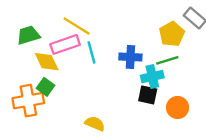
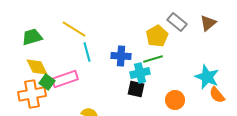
pink rectangle: (65, 44) -> (65, 79), moved
yellow diamond: (47, 62) -> (37, 67), moved
orange circle: (178, 108) -> (175, 100), moved

